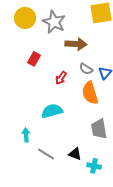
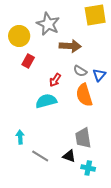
yellow circle: (25, 18) -> (19, 36), moved
cyan semicircle: (52, 111) -> (46, 101), moved
gray trapezoid: (99, 129) -> (83, 138), moved

